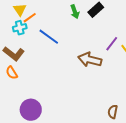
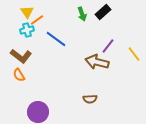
purple line: (112, 44) -> (108, 46), moved
brown semicircle: (113, 112) -> (90, 99), moved, turned -104

